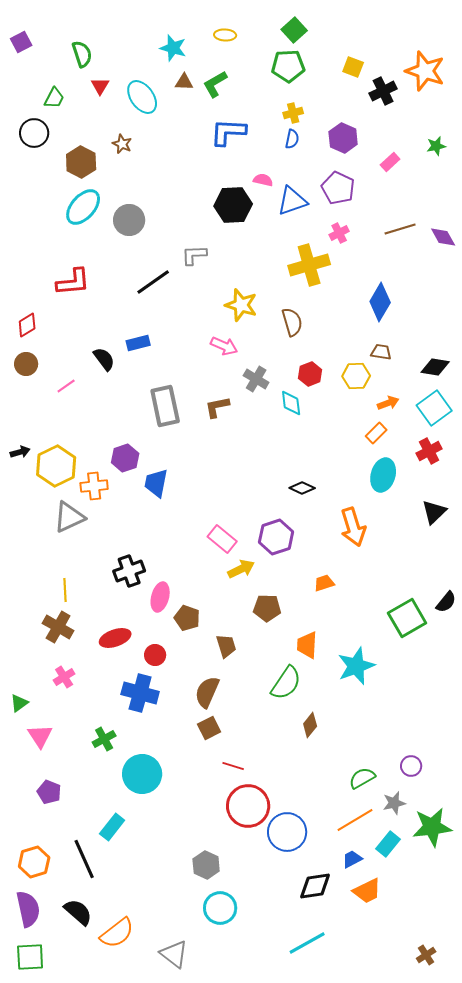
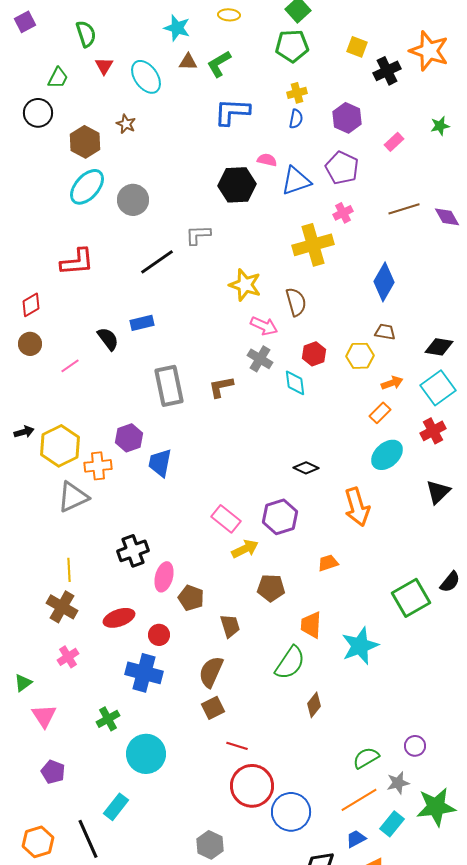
pink arrow: (224, 346) -> (264, 326), moved
cyan ellipse: (383, 475) -> (387, 455), turned 32

